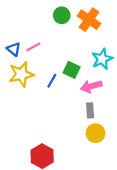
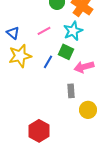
pink line: (33, 47) -> (44, 31), moved
cyan star: (102, 59) -> (73, 31), moved
gray rectangle: (90, 110) -> (71, 91), moved

